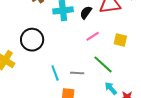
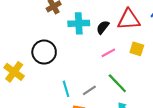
yellow square: (120, 40) -> (137, 49), moved
gray line: (77, 73) -> (89, 90), turned -40

